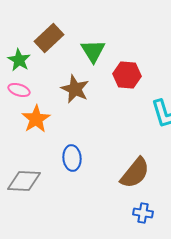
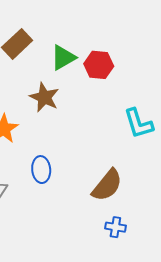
green triangle: (93, 51) -> (63, 58), turned 32
red hexagon: (127, 75) -> (99, 65), moved

